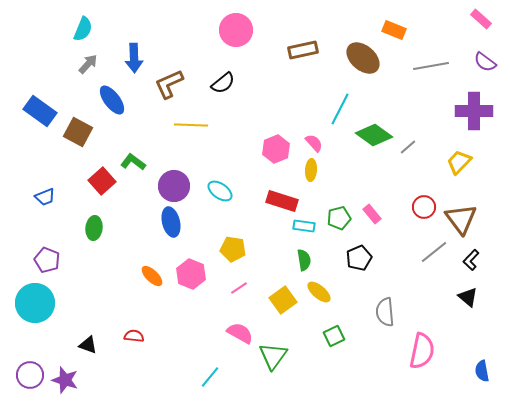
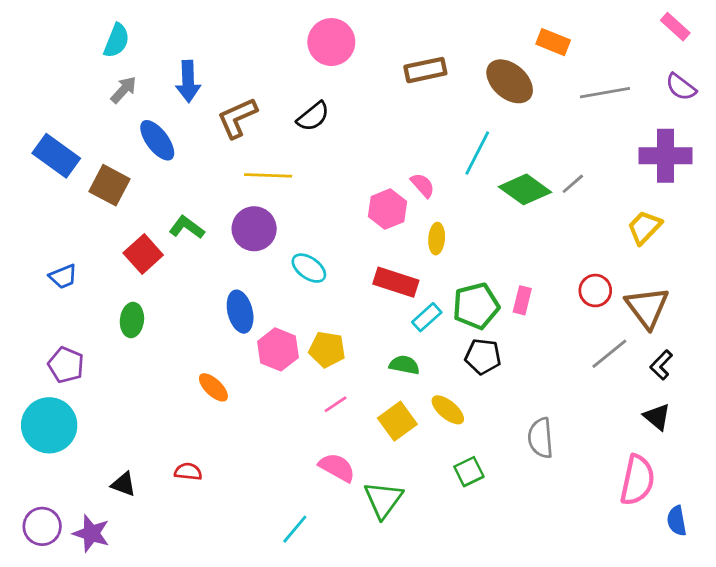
pink semicircle: (314, 143) -> (423, 185), moved
gray line: (408, 147) -> (573, 184), moved
purple circle: (174, 186) -> (254, 229), moved
pink rectangle: (372, 214) -> (522, 300), turned 54
green pentagon: (339, 218) -> (476, 306), size x1.4
cyan rectangle: (304, 226) -> (427, 317), turned -50
black pentagon: (359, 258) -> (483, 357), moved, turned 30
green semicircle: (304, 260) -> (404, 365), moved, turned -70
pink hexagon: (191, 274) -> (278, 349), moved
pink semicircle: (422, 351) -> (637, 480), moved

